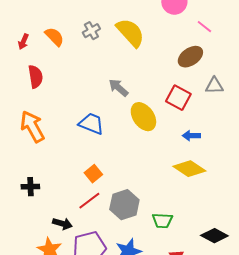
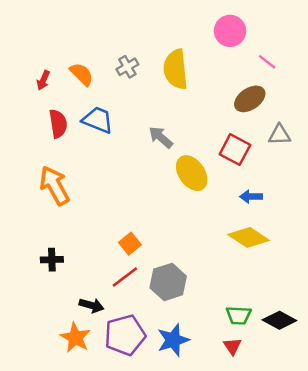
yellow semicircle: (130, 33) -> (176, 69), turned -144
blue trapezoid: (91, 124) -> (98, 120), moved
green trapezoid: (162, 221) -> (239, 315), moved

